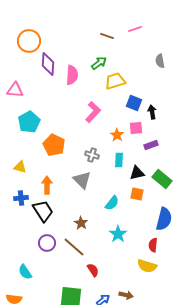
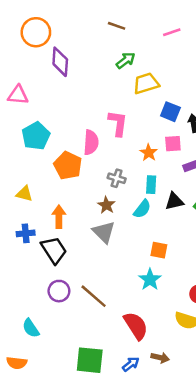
pink line: (135, 29) -> (172, 32), moved
brown line: (107, 36) -> (117, 26), moved
pink semicircle: (72, 75) -> (91, 142), moved
pink L-shape: (93, 112) -> (118, 123), turned -35
gray triangle: (82, 180) -> (104, 232), moved
orange square: (137, 194) -> (159, 250), moved
cyan semicircle: (112, 203) -> (142, 209), moved
brown star: (81, 223) -> (106, 205), moved
red semicircle: (93, 270) -> (136, 326), moved, size x1.6

